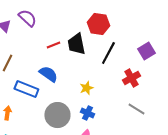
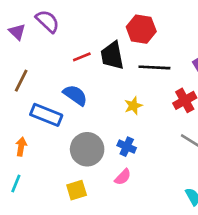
black line: (108, 53) -> (154, 67), turned 65
yellow star: (86, 88) -> (133, 106), moved

